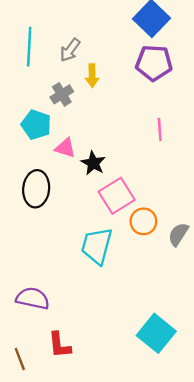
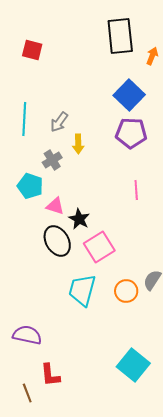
black ellipse: (36, 189) -> (57, 241), moved, turned -36
orange circle: (143, 221) -> (126, 291), moved
brown line: (20, 359) -> (27, 393), moved

